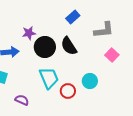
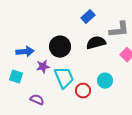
purple star: (29, 33) -> (43, 67), moved
black semicircle: (69, 46) -> (96, 43), moved, turned 108

